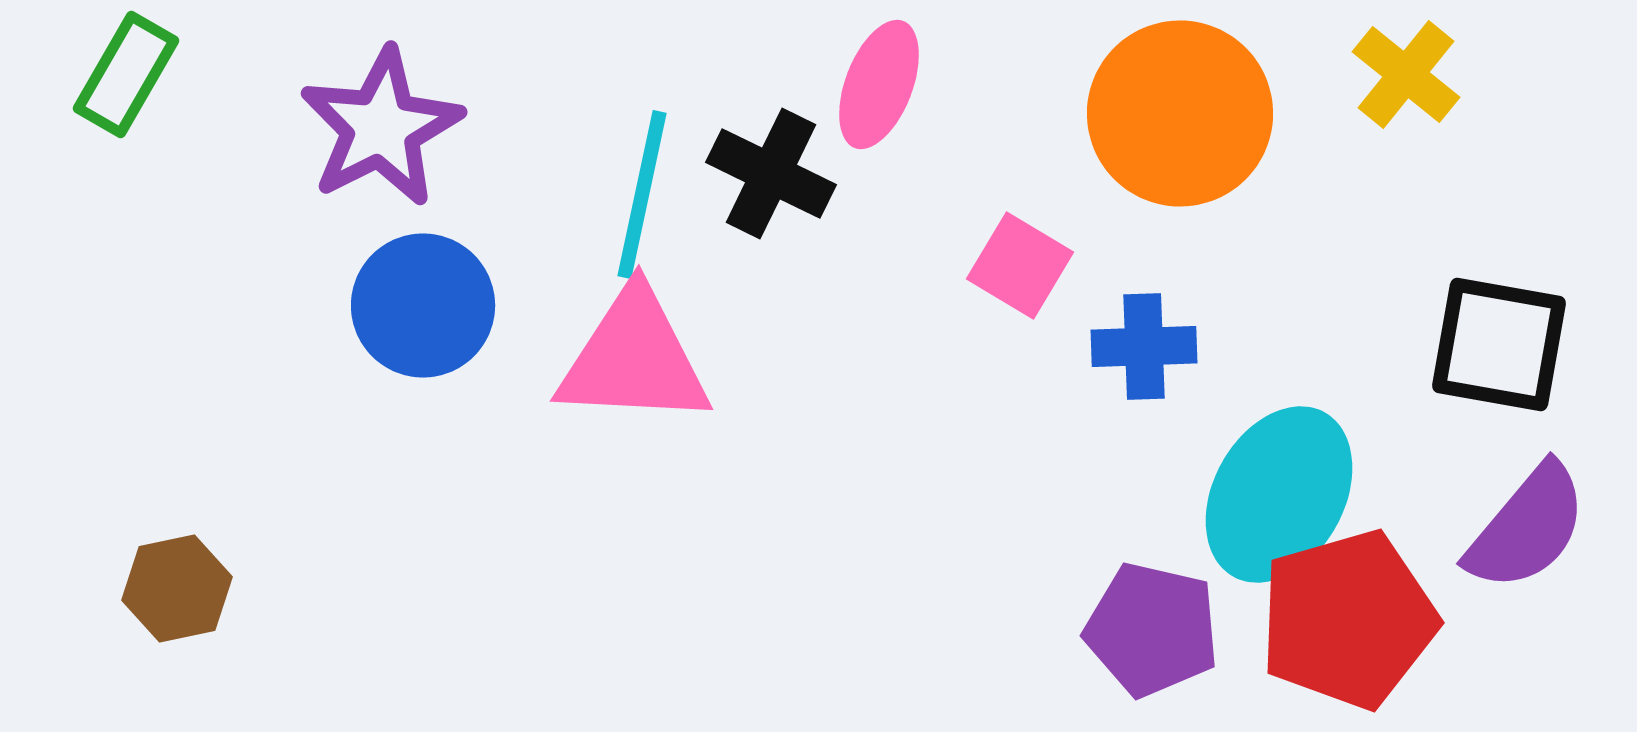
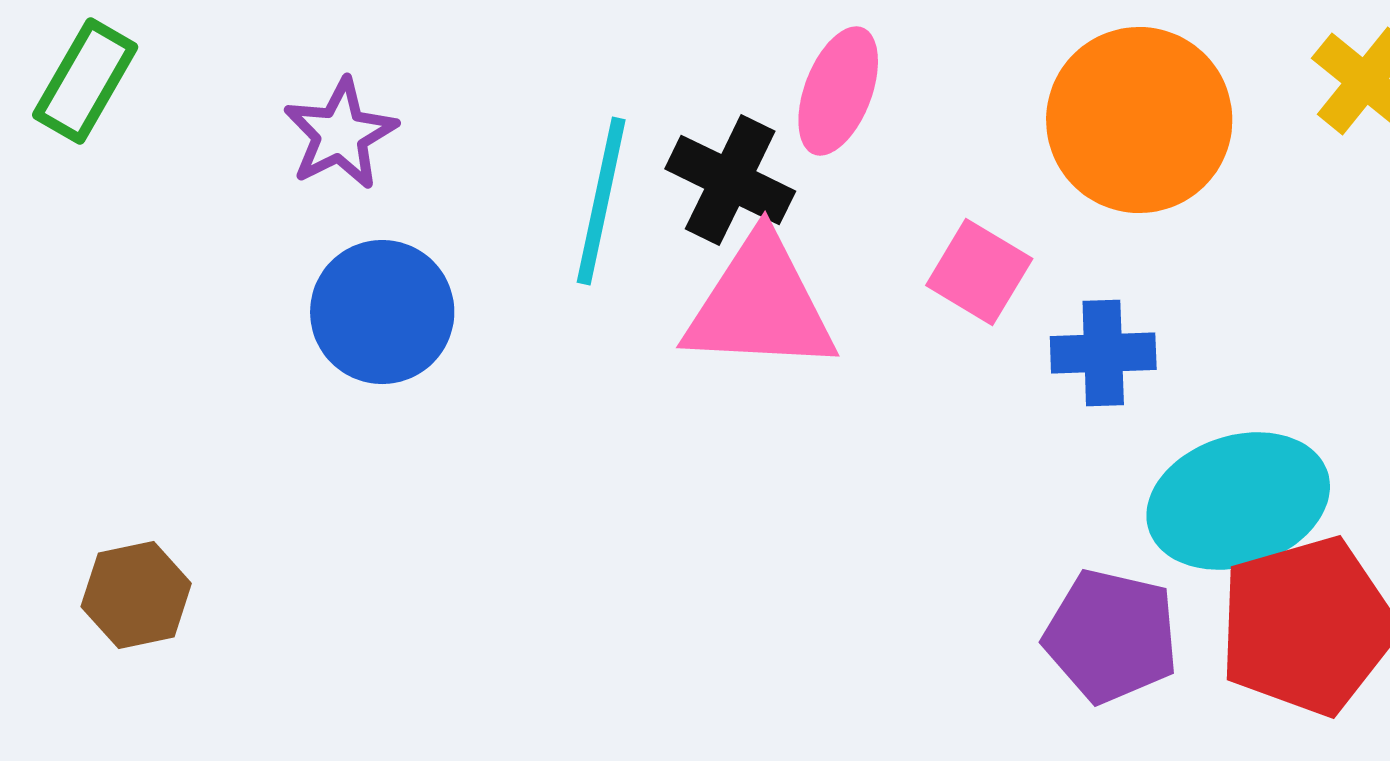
purple star: (381, 128) -> (340, 134), size x0.7
pink triangle: (634, 358) -> (760, 305), moved
cyan ellipse: (1279, 494) -> (1238, 501), turned 43

